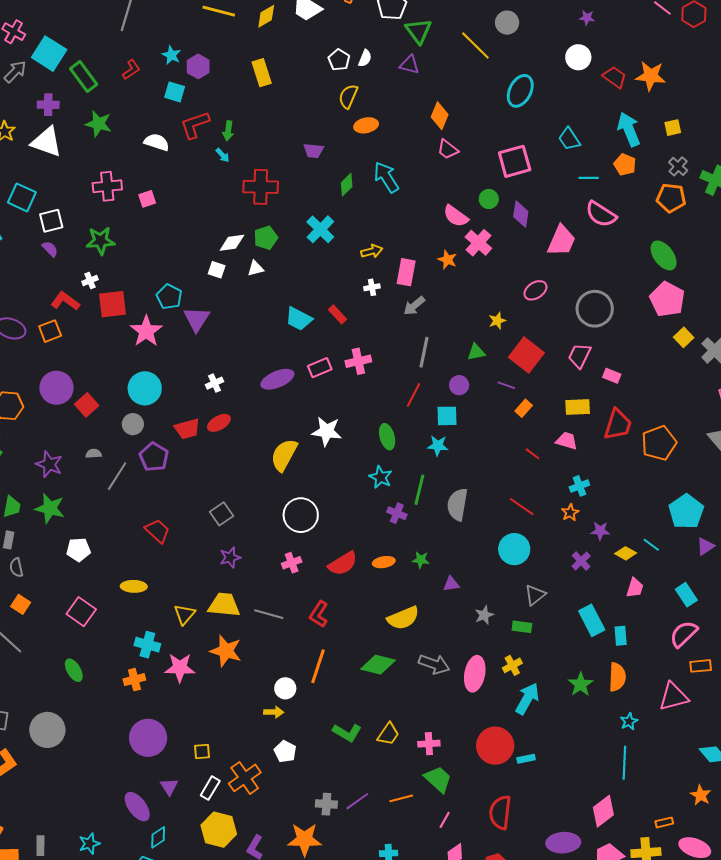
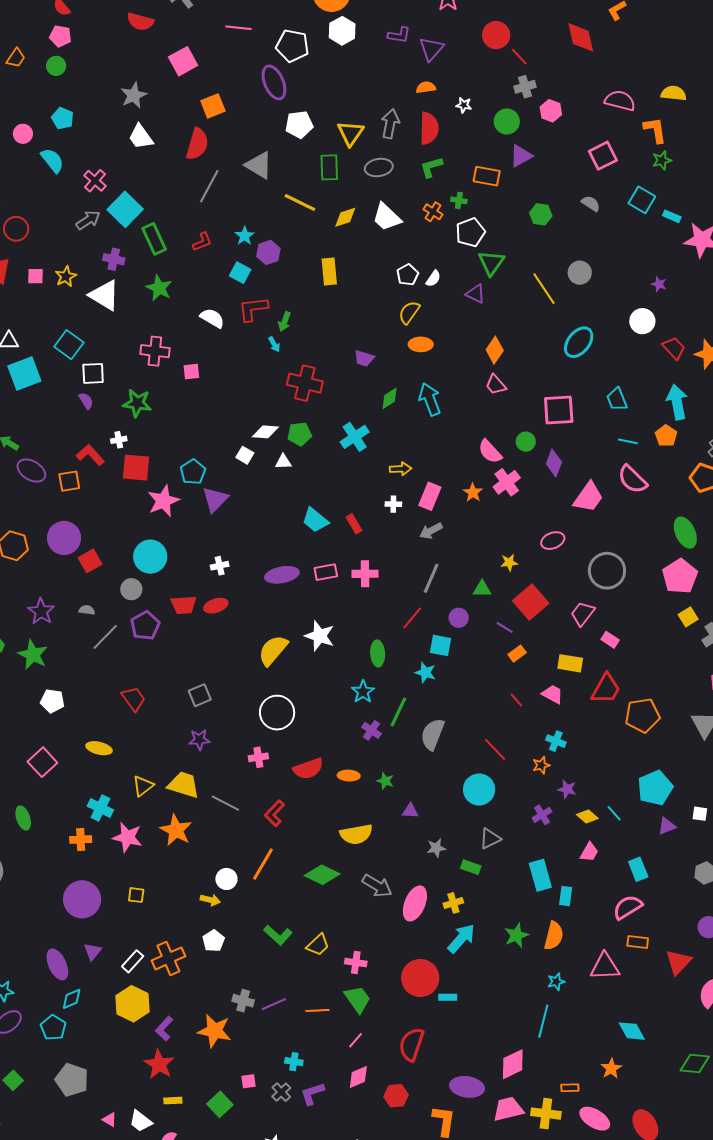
cyan cross: (579, 486) -> (556, 741), turned 30
yellow square: (202, 752) -> (136, 895), moved

